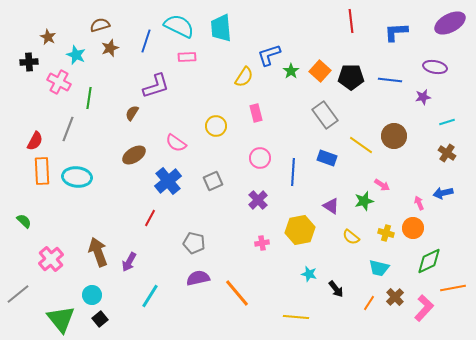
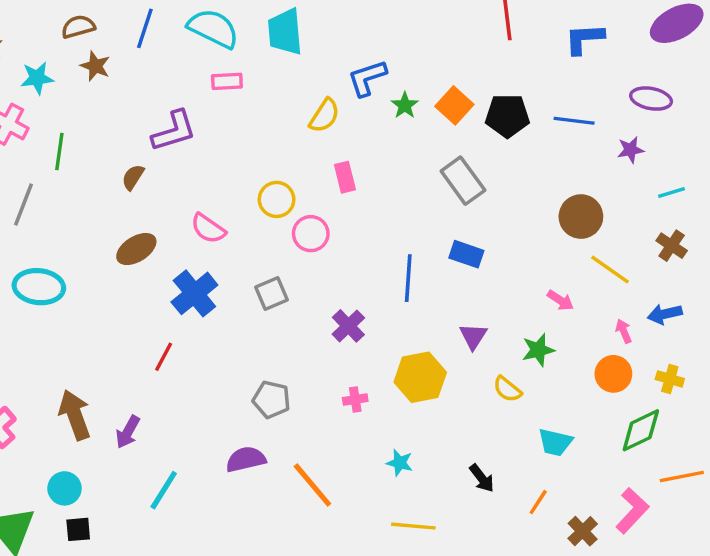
blue line: (146, 41) -> (145, 28), moved
brown star: (110, 48) -> (95, 66), turned -30
cyan star: (76, 55) -> (37, 78), turned -30
yellow line: (361, 145) -> (610, 270), moved
pink circle: (260, 158) -> (311, 234), moved
green star: (364, 201) -> (538, 350), moved
purple triangle: (331, 206) -> (473, 336), turned 30
yellow cross: (386, 233) -> (670, 379), moved
gray pentagon: (194, 243) -> (271, 399), moved
cyan star: (309, 274) -> (400, 463), moved
brown cross: (395, 297) -> (583, 531), moved
black square: (100, 319) -> (78, 529), turned 35

